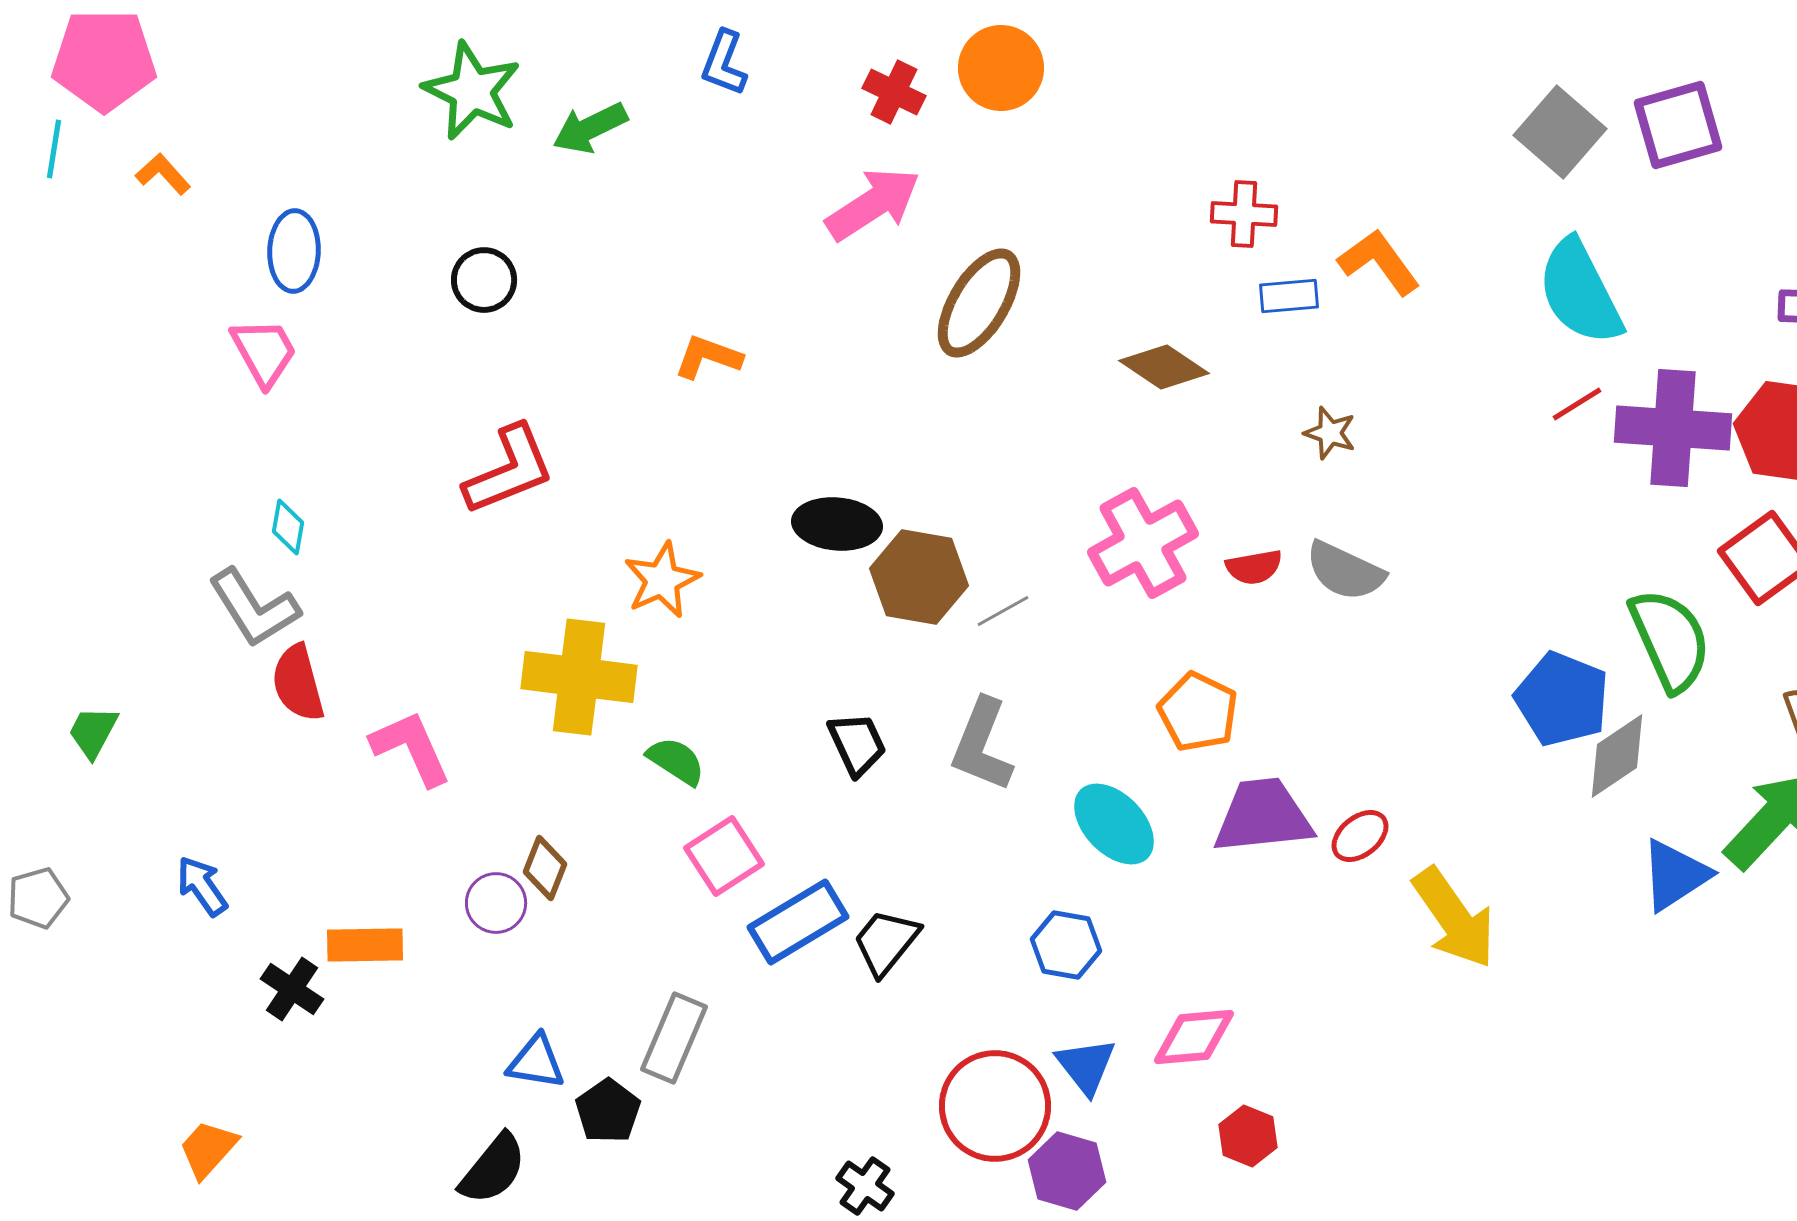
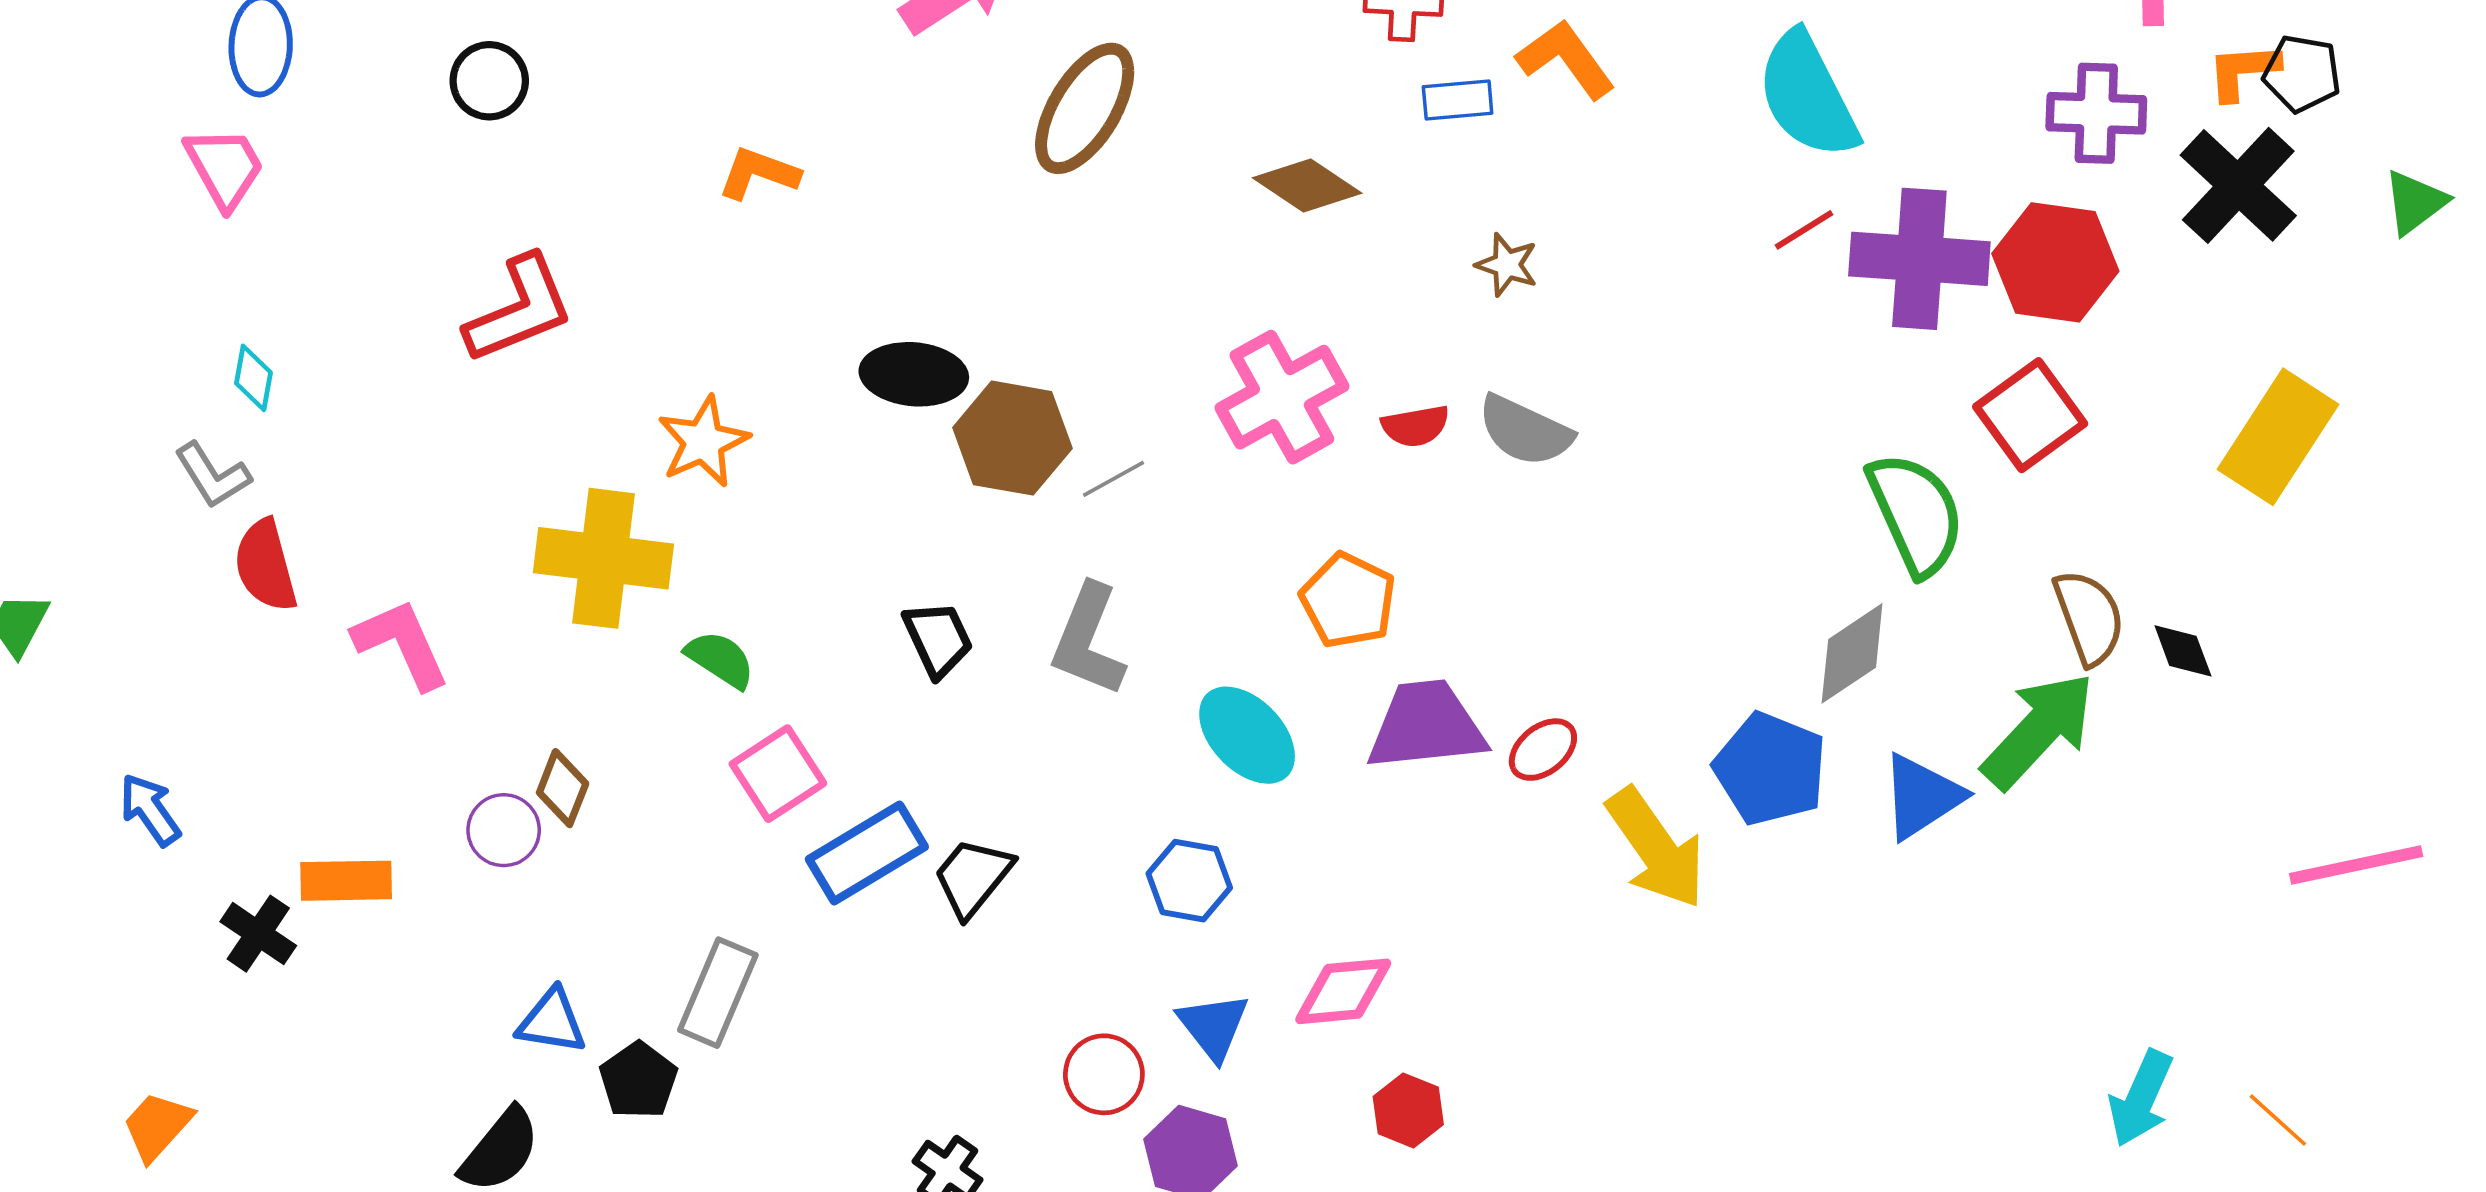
gray L-shape: (254, 608) -> (213, 475), size x0.7
blue pentagon: (1562, 699) -> (1770, 769), moved
red circle: (995, 1106) -> (1104, 1074), size x0.6

